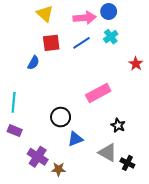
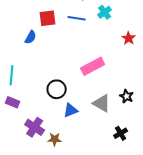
blue line: (81, 43) -> (77, 18), turned 42
black star: (118, 125) -> (127, 96), moved
gray triangle: (108, 153) -> (102, 103), moved
black cross: (127, 163) -> (121, 133), turned 32

